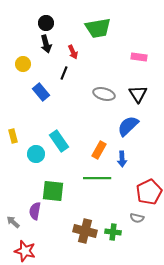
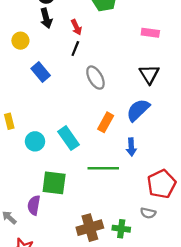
black line: (64, 73) -> (75, 48), moved
gray ellipse: (104, 94) -> (95, 78), moved, turned 45
cyan rectangle: (59, 141) -> (69, 138), moved
orange rectangle: (99, 150) -> (106, 122), moved
brown cross: (85, 231) -> (90, 228), turned -30

